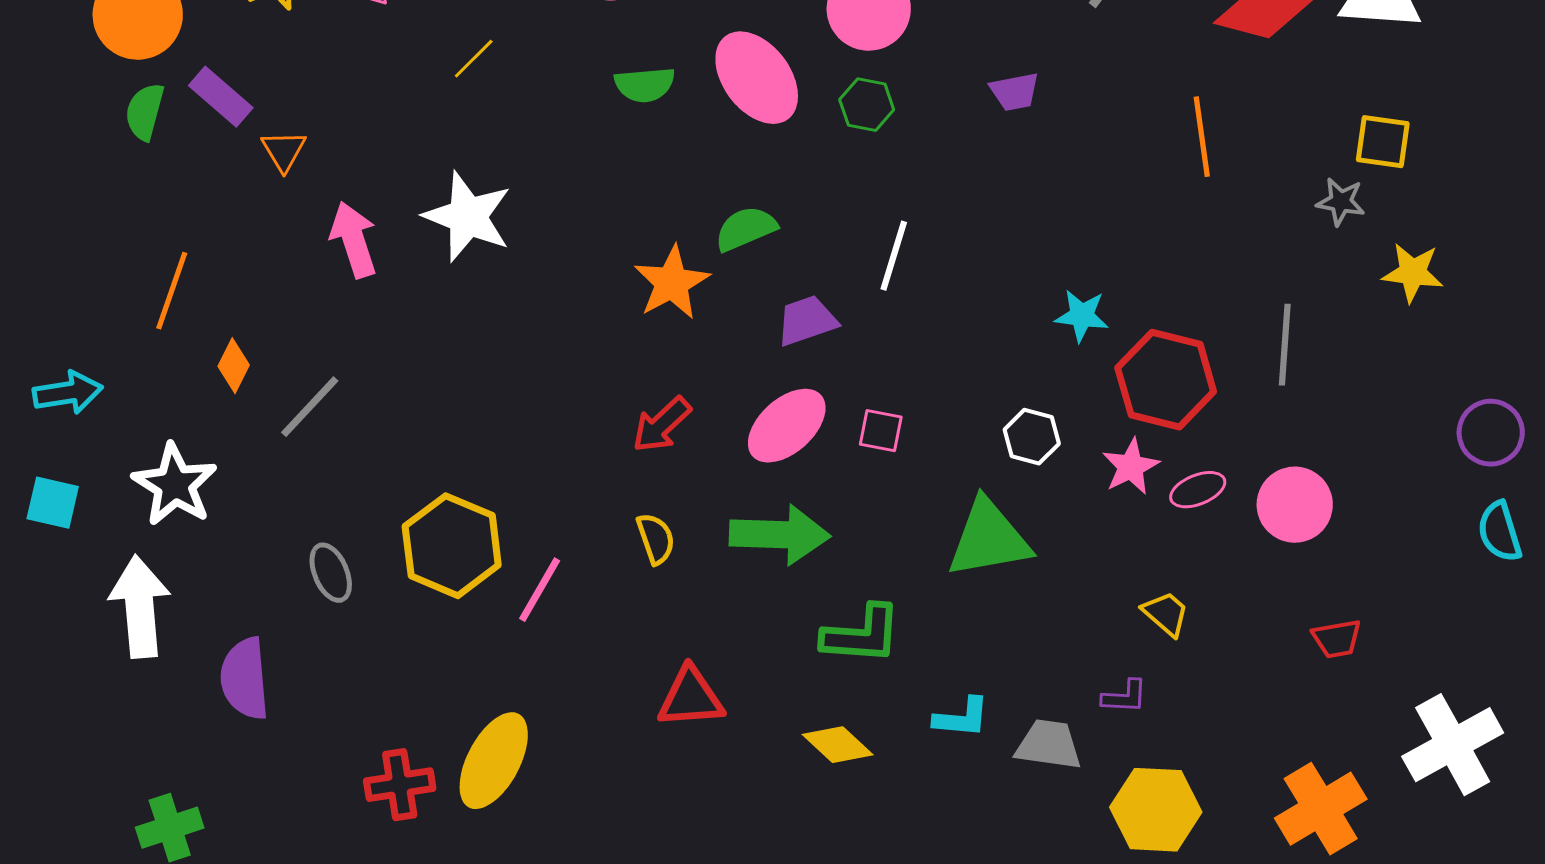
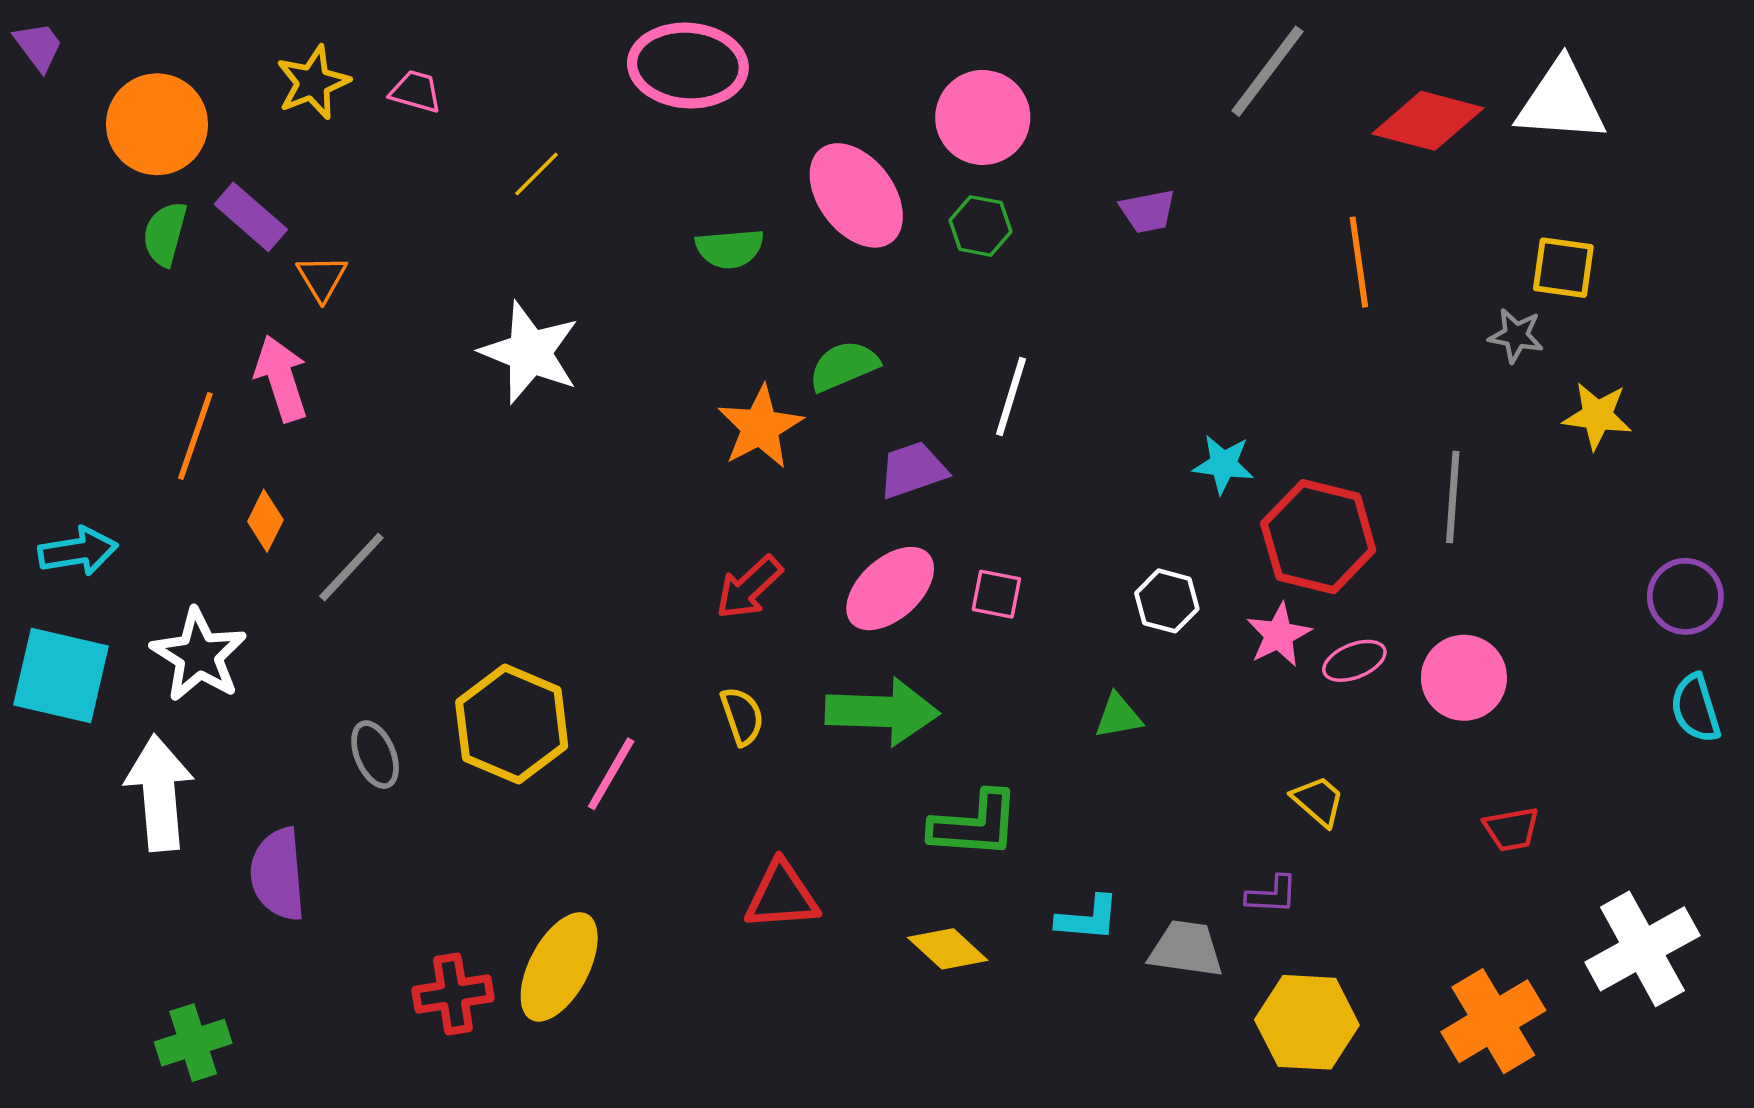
green semicircle: (645, 85) -> (730, 249), moved
pink arrow: (354, 240) -> (281, 378), moved
cyan square: (53, 503) -> (61, 675), size x1.6
green triangle: (989, 539) -> (1118, 716), size x0.5

